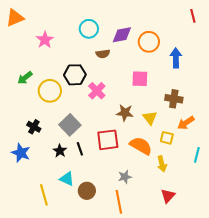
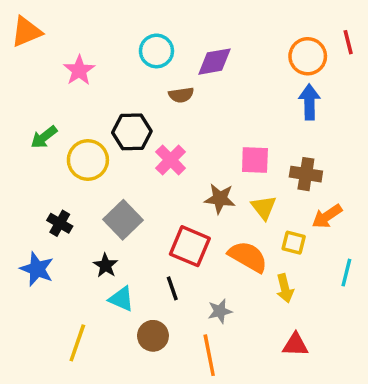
red line: (193, 16) -> (348, 42), moved
orange circle: (149, 42) -> (308, 56), moved
pink square: (140, 79) -> (255, 160), moved
red square: (108, 140) -> (190, 246), turned 30
black line: (80, 149) -> (172, 288), moved
cyan triangle: (67, 179) -> (121, 299), moved
yellow line: (44, 195) -> (77, 343), turned 35
red triangle: (168, 196) -> (295, 345), turned 49

